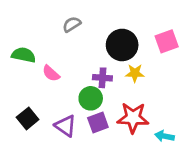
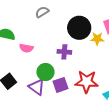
pink semicircle: (51, 73) -> (26, 48), turned -32
yellow star: (135, 73) -> (97, 39), moved
green circle: (91, 98) -> (45, 72), moved

